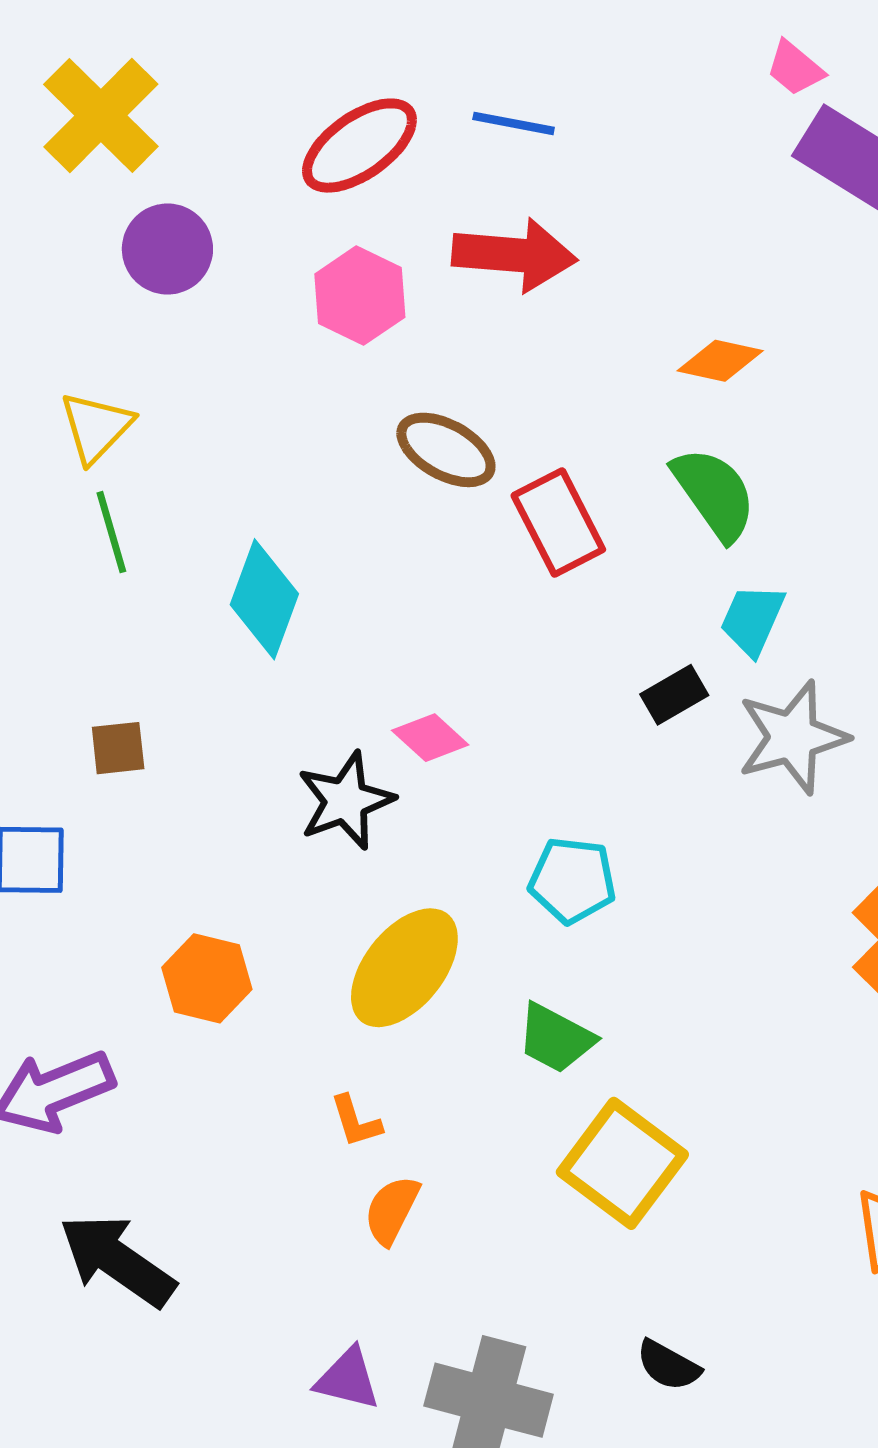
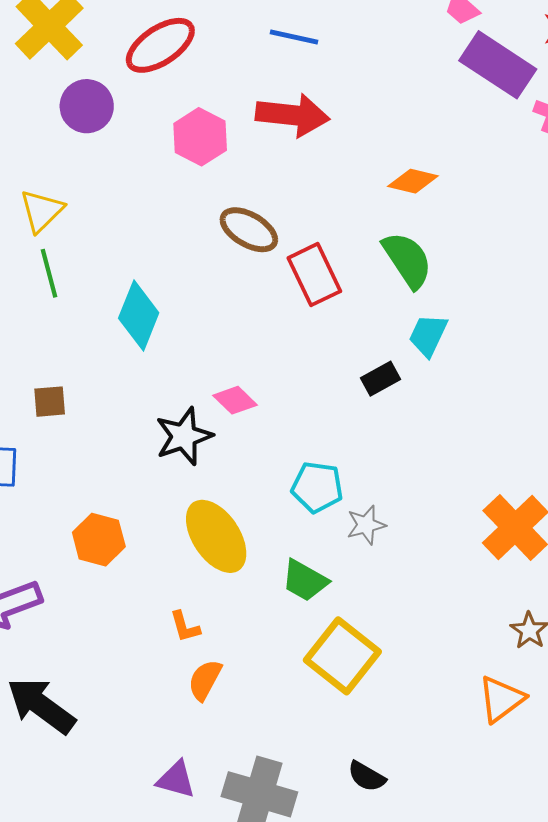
red ellipse: (359, 146) -> (160, 45), moved
gray star: (793, 737) -> (366, 525), moved, size x0.6
yellow ellipse: (404, 968) -> (216, 536), turned -74

